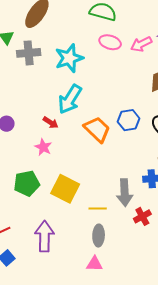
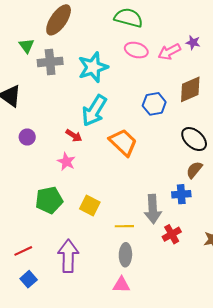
blue hexagon: (129, 120) -> (154, 104), moved
yellow square: (65, 189) -> (90, 205), size x0.7

